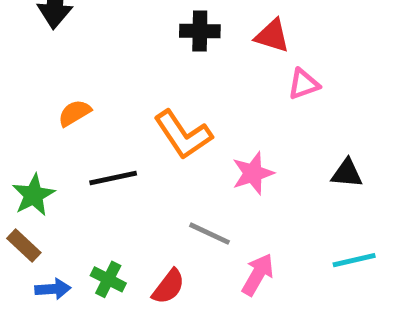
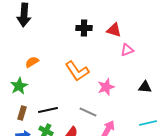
black line: (113, 178) -> (48, 110), moved
green star: (34, 195) -> (19, 86), moved
brown rectangle: (24, 246) -> (22, 113), moved, turned 64

